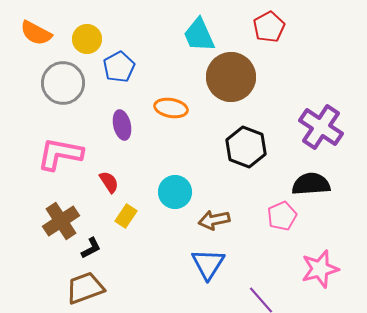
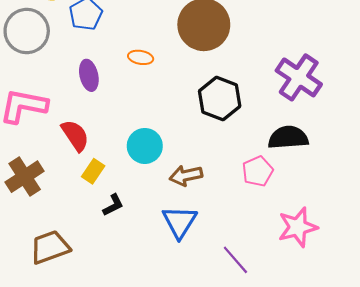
orange ellipse: (171, 108) -> (141, 57), size x0.7
red semicircle: (109, 182) -> (75, 135), size x1.4
black L-shape: (91, 248) -> (113, 205), moved

